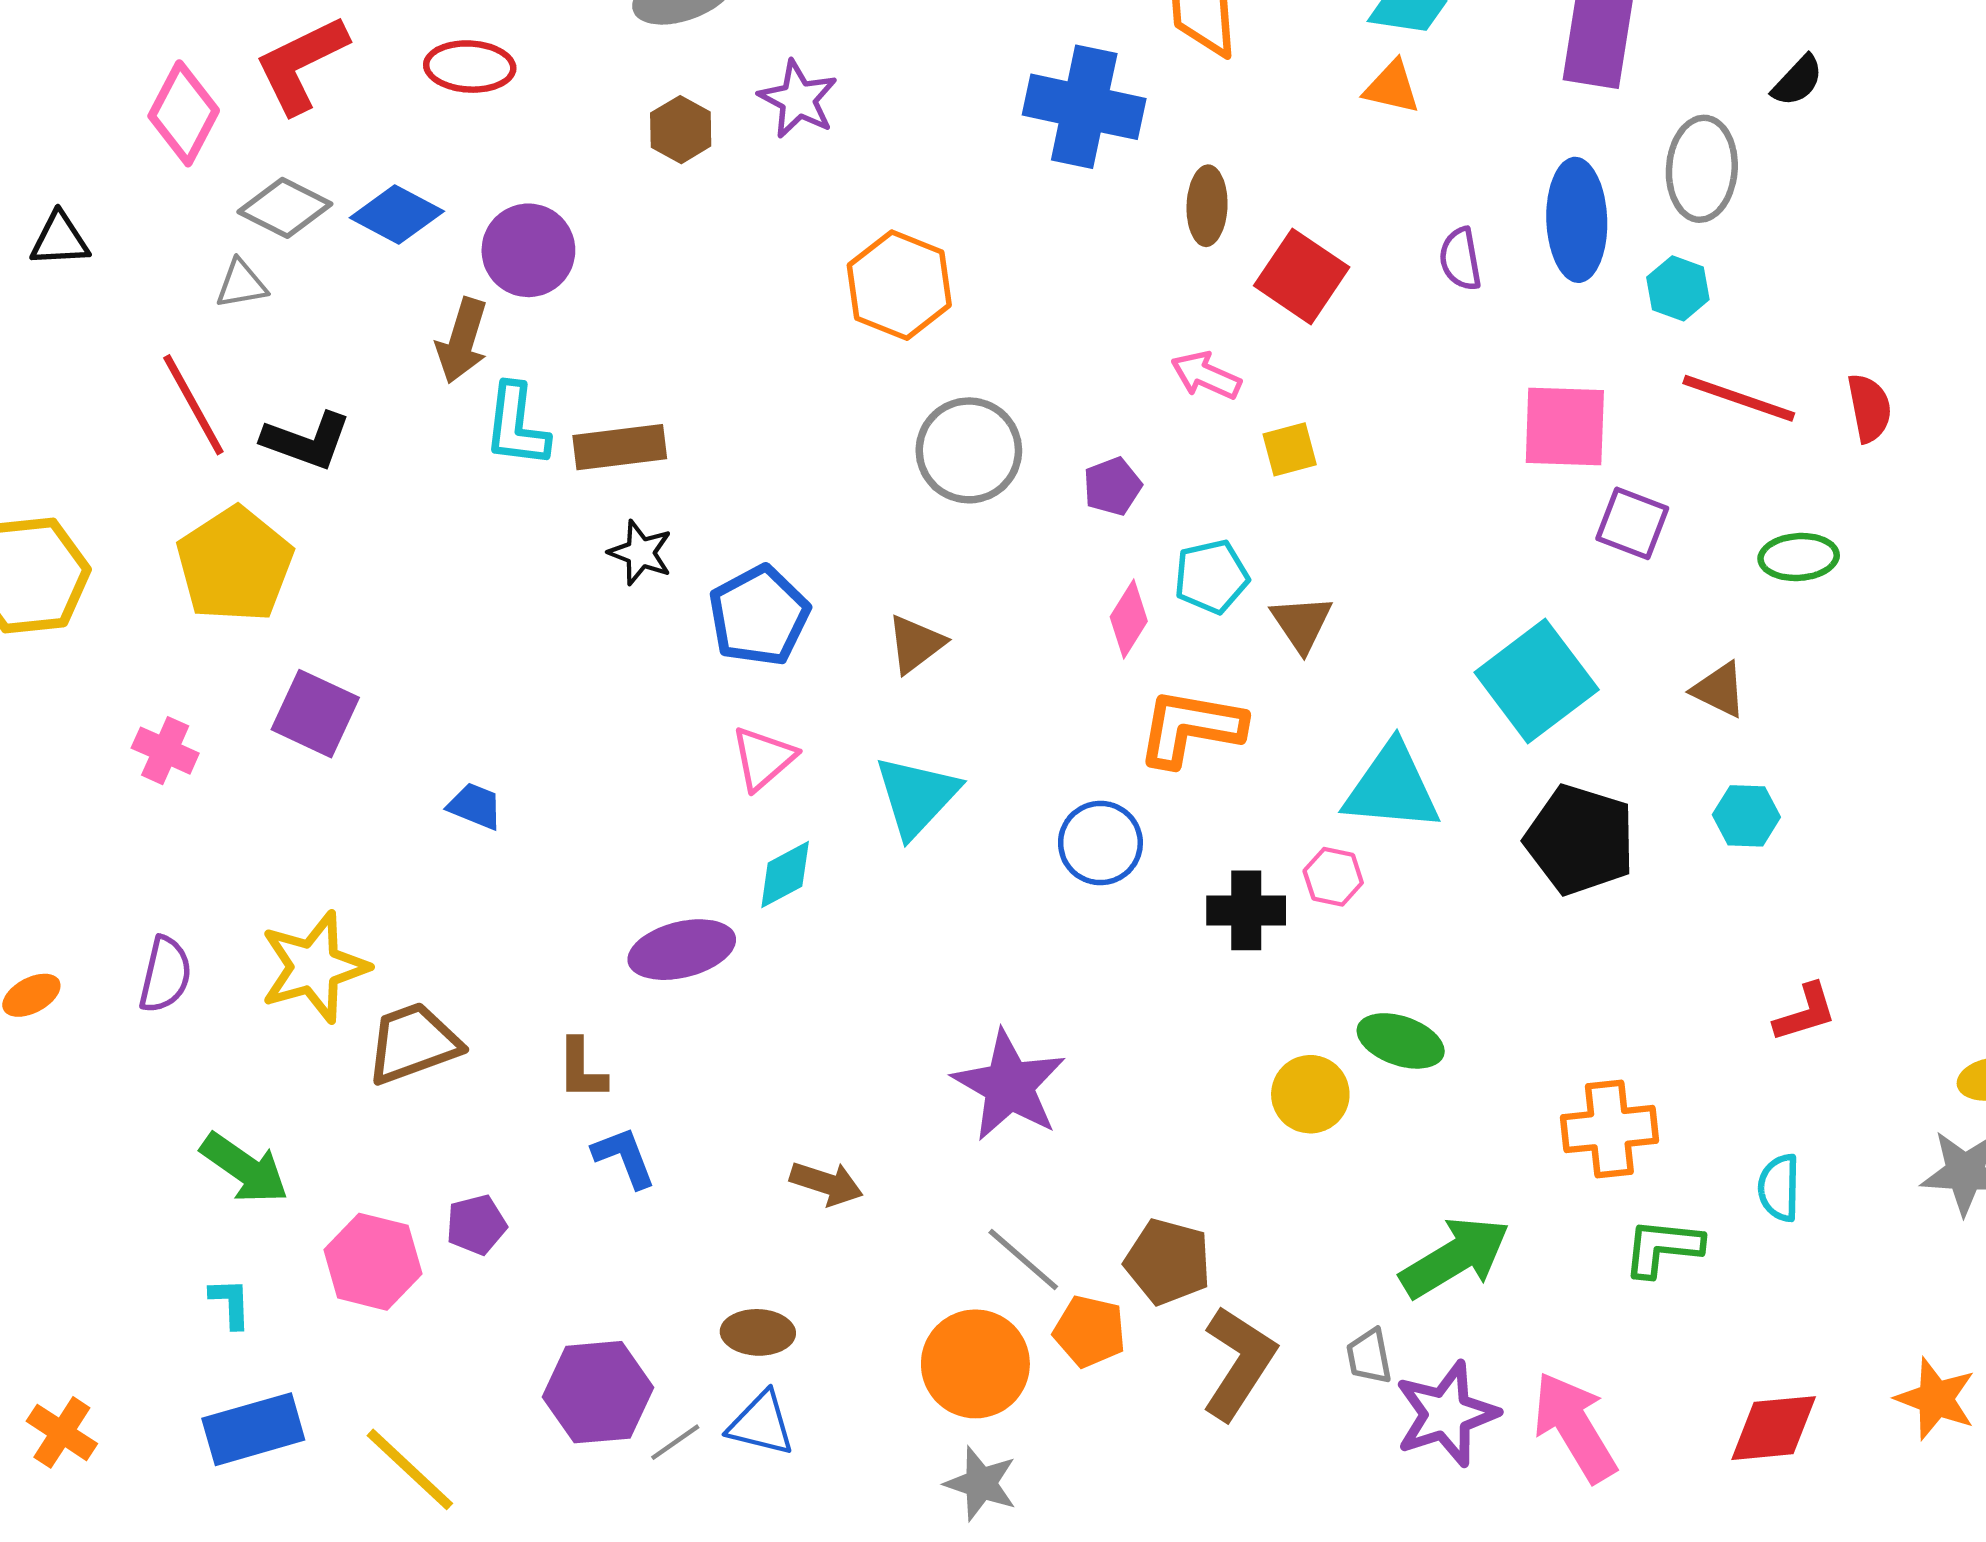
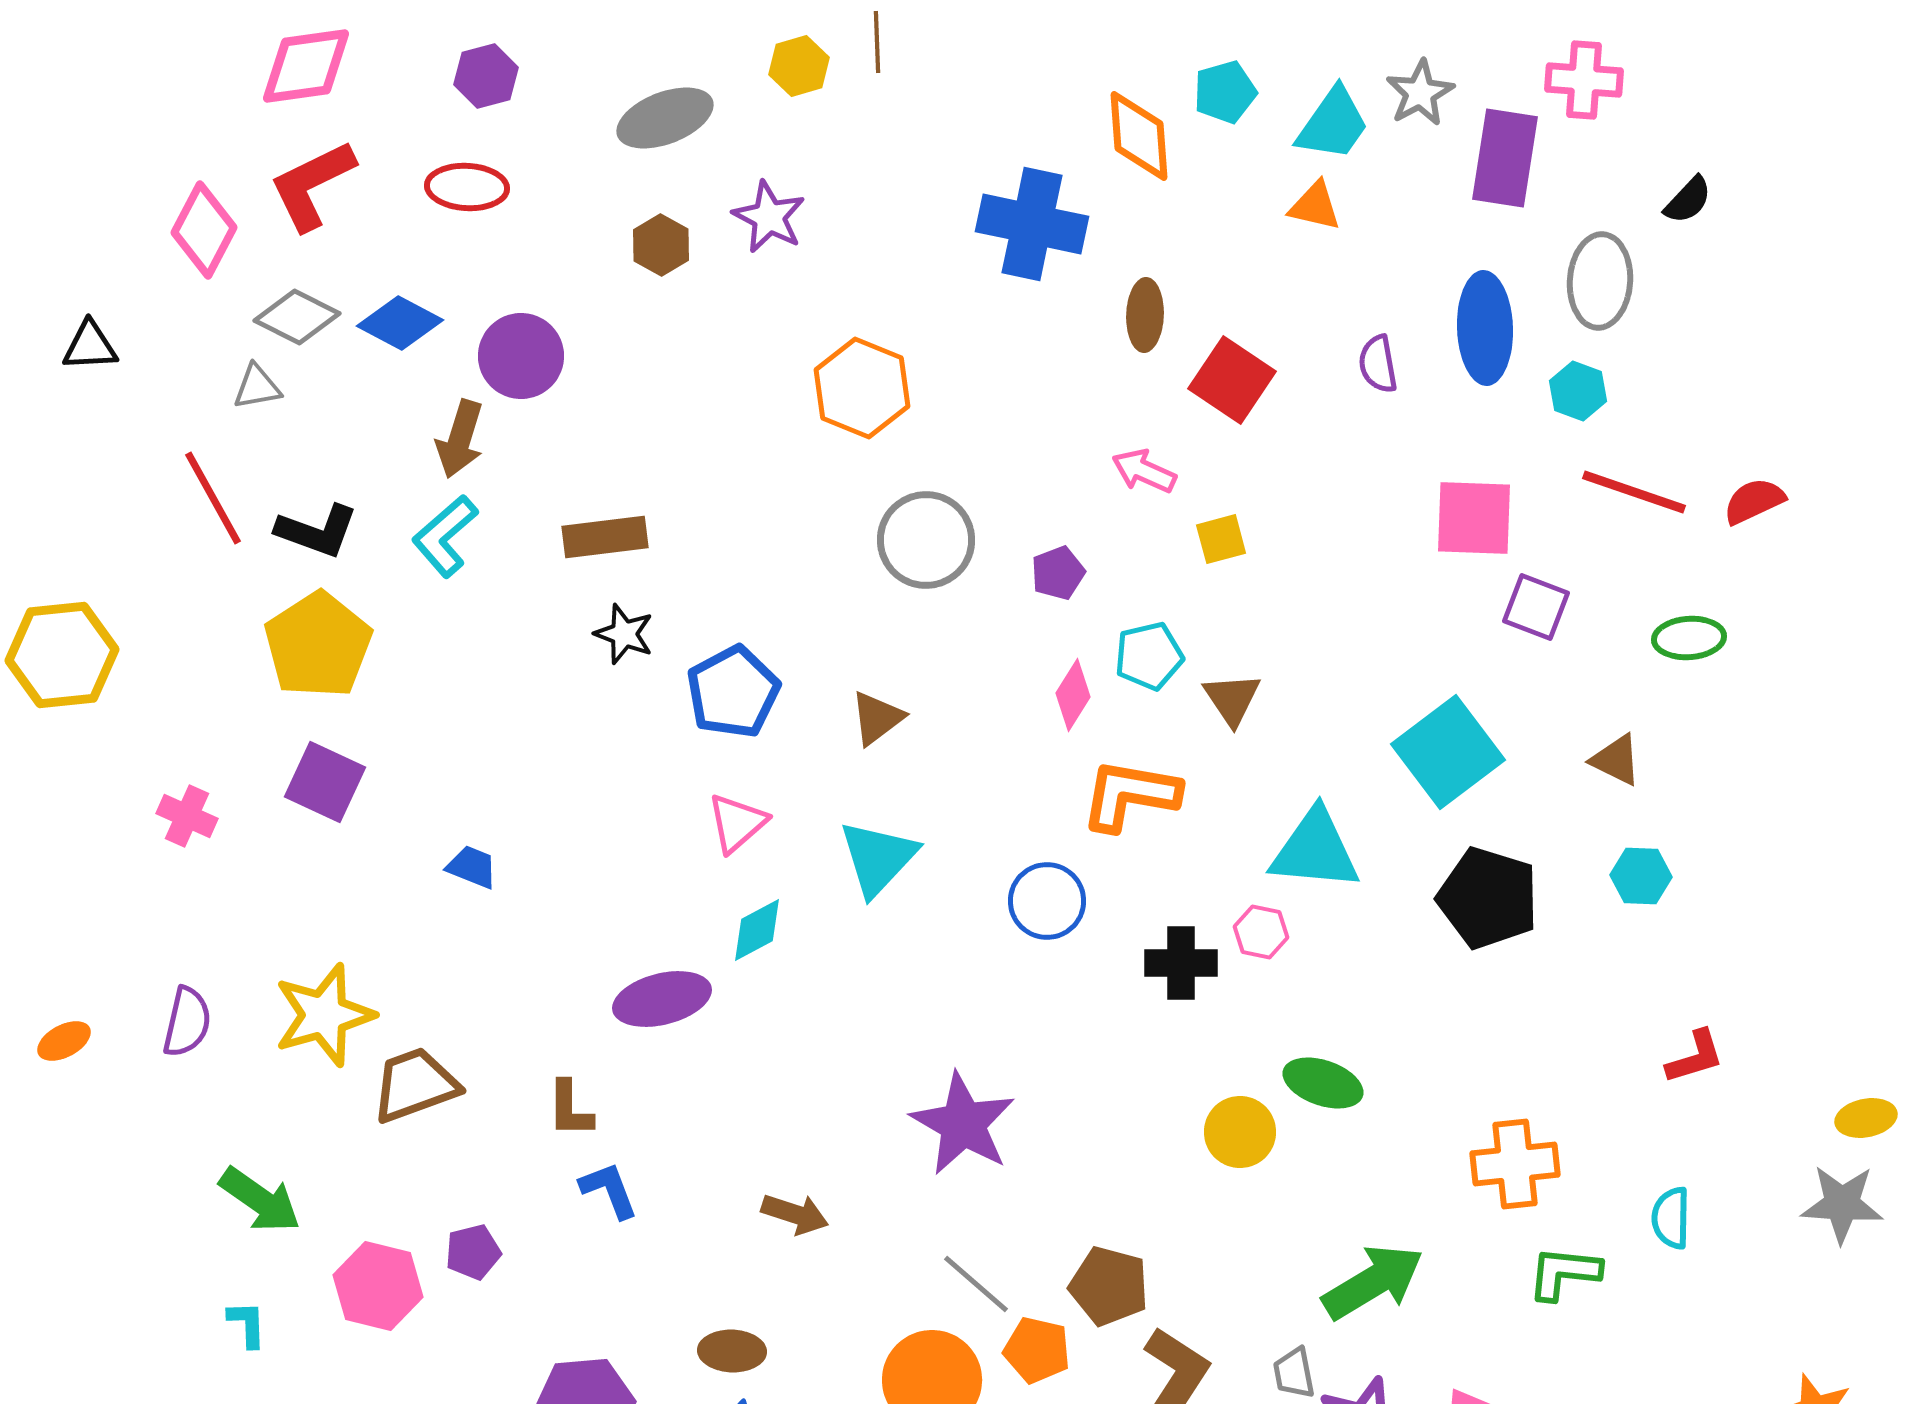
red semicircle: (1869, 408) -> (1754, 501), turned -104
cyan L-shape: (516, 425) -> (445, 536), moved, turned 42
yellow pentagon: (235, 565) -> (318, 645), moved

